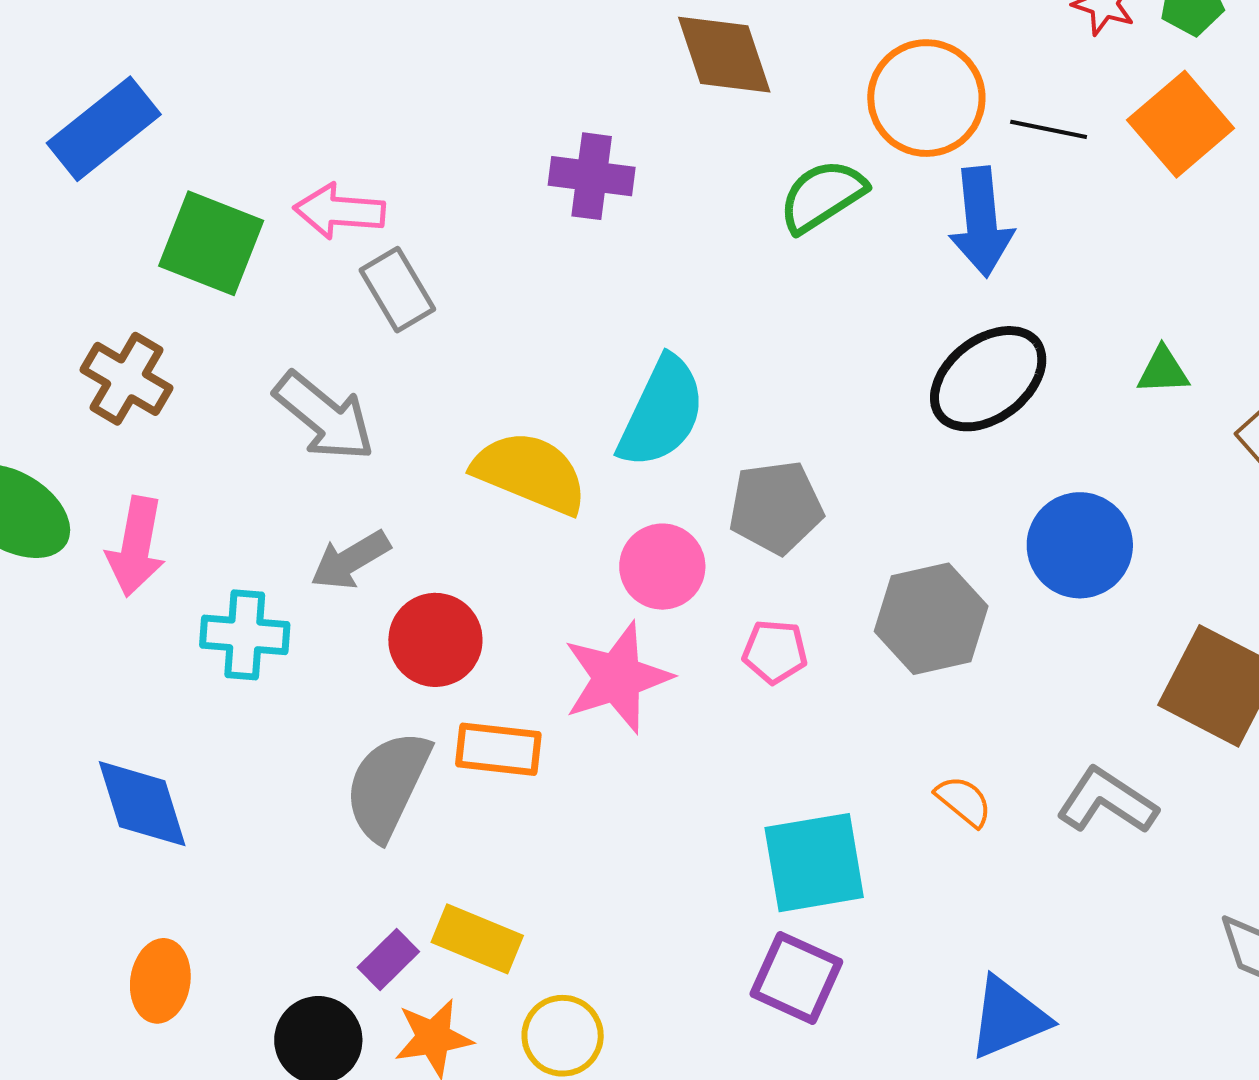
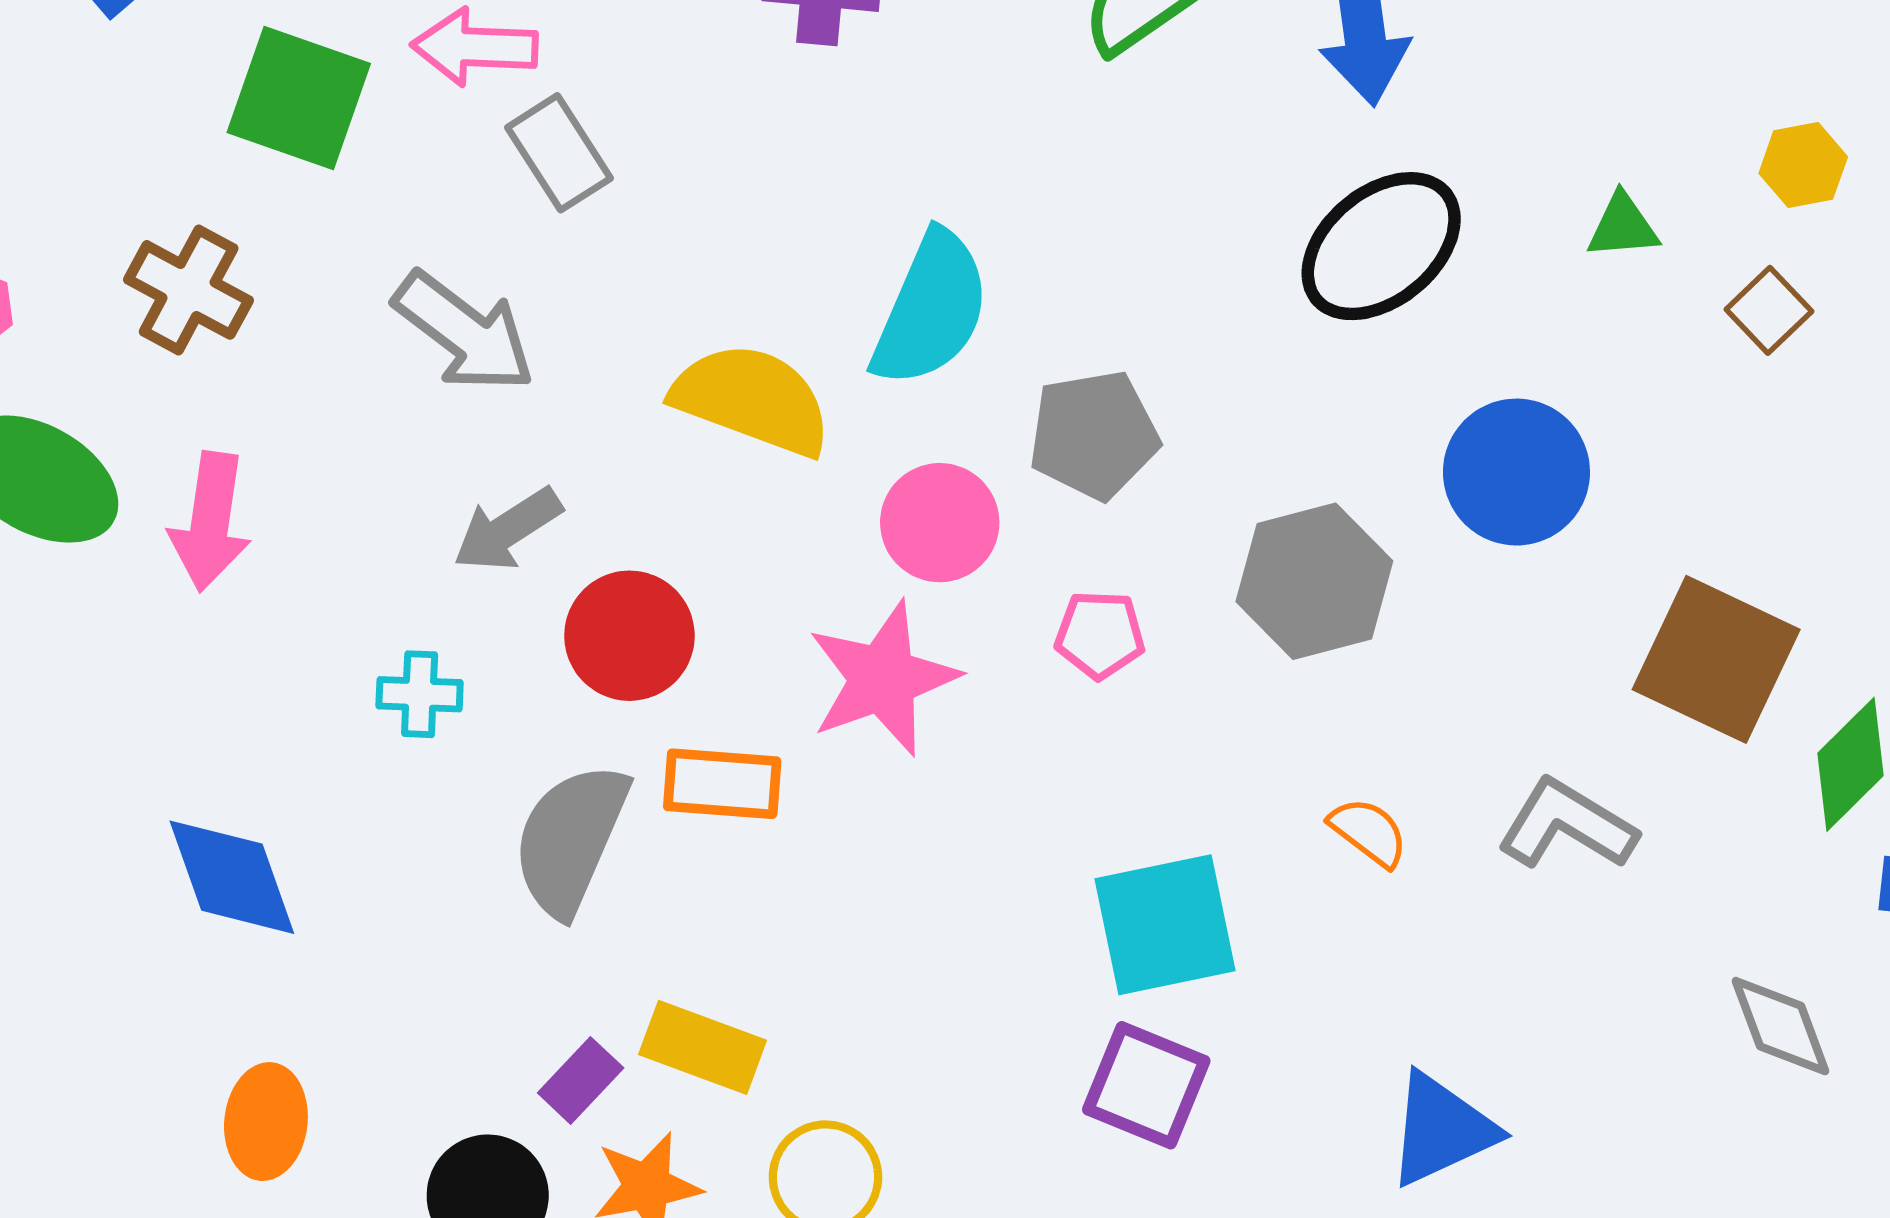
cyan cross: (245, 635) -> (420, 694), moved, size x0.7

